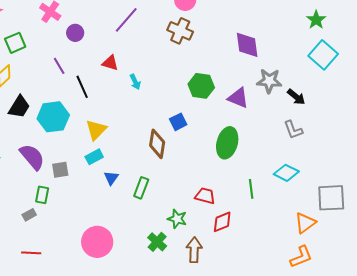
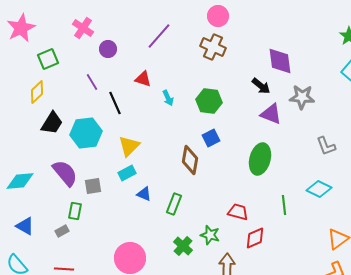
green hexagon: (201, 86) -> (209, 101), moved
black arrow: (296, 97) -> (261, 86), moved
blue triangle: (111, 178) -> (144, 194), turned -42
green cross: (157, 242) -> (183, 246), moved

